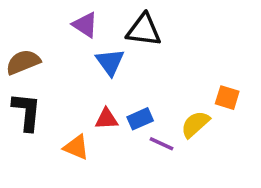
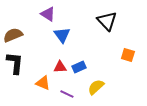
black triangle: (144, 30) -> (107, 21), moved, turned 40
yellow semicircle: (195, 124) -> (96, 87), moved
purple line: (162, 144) -> (67, 94), moved

